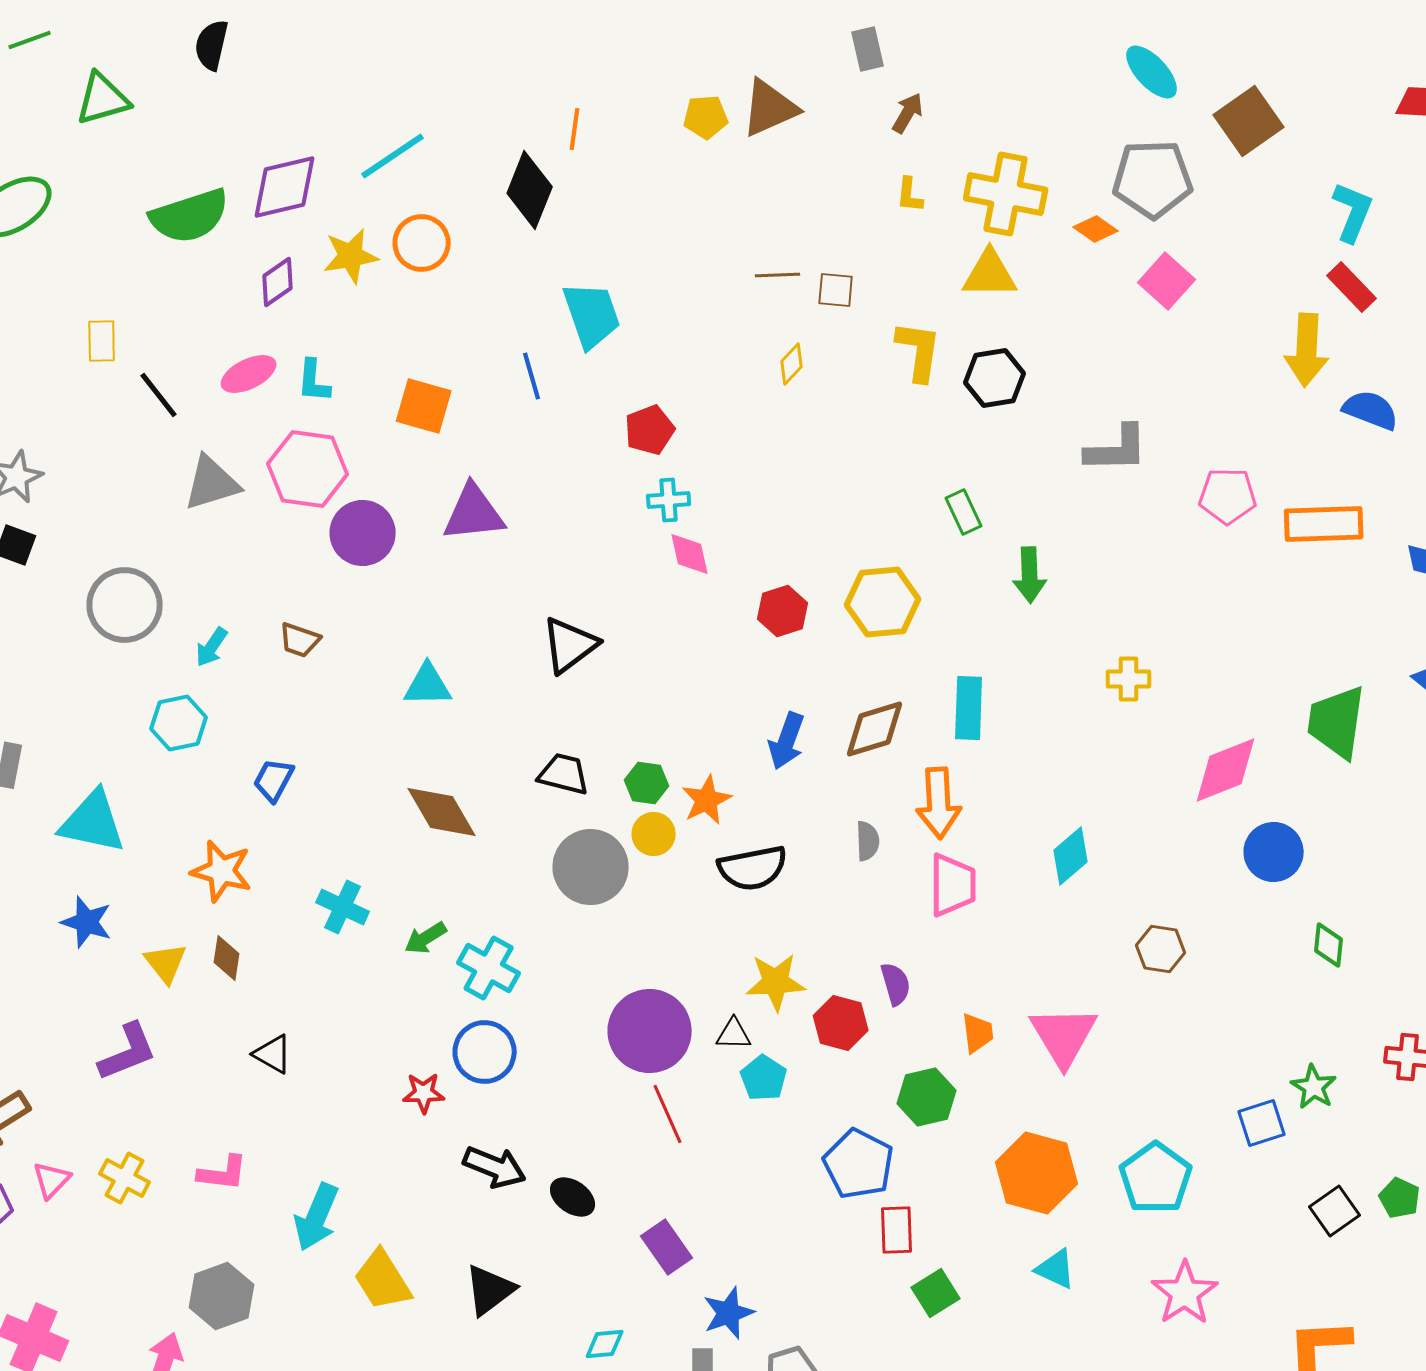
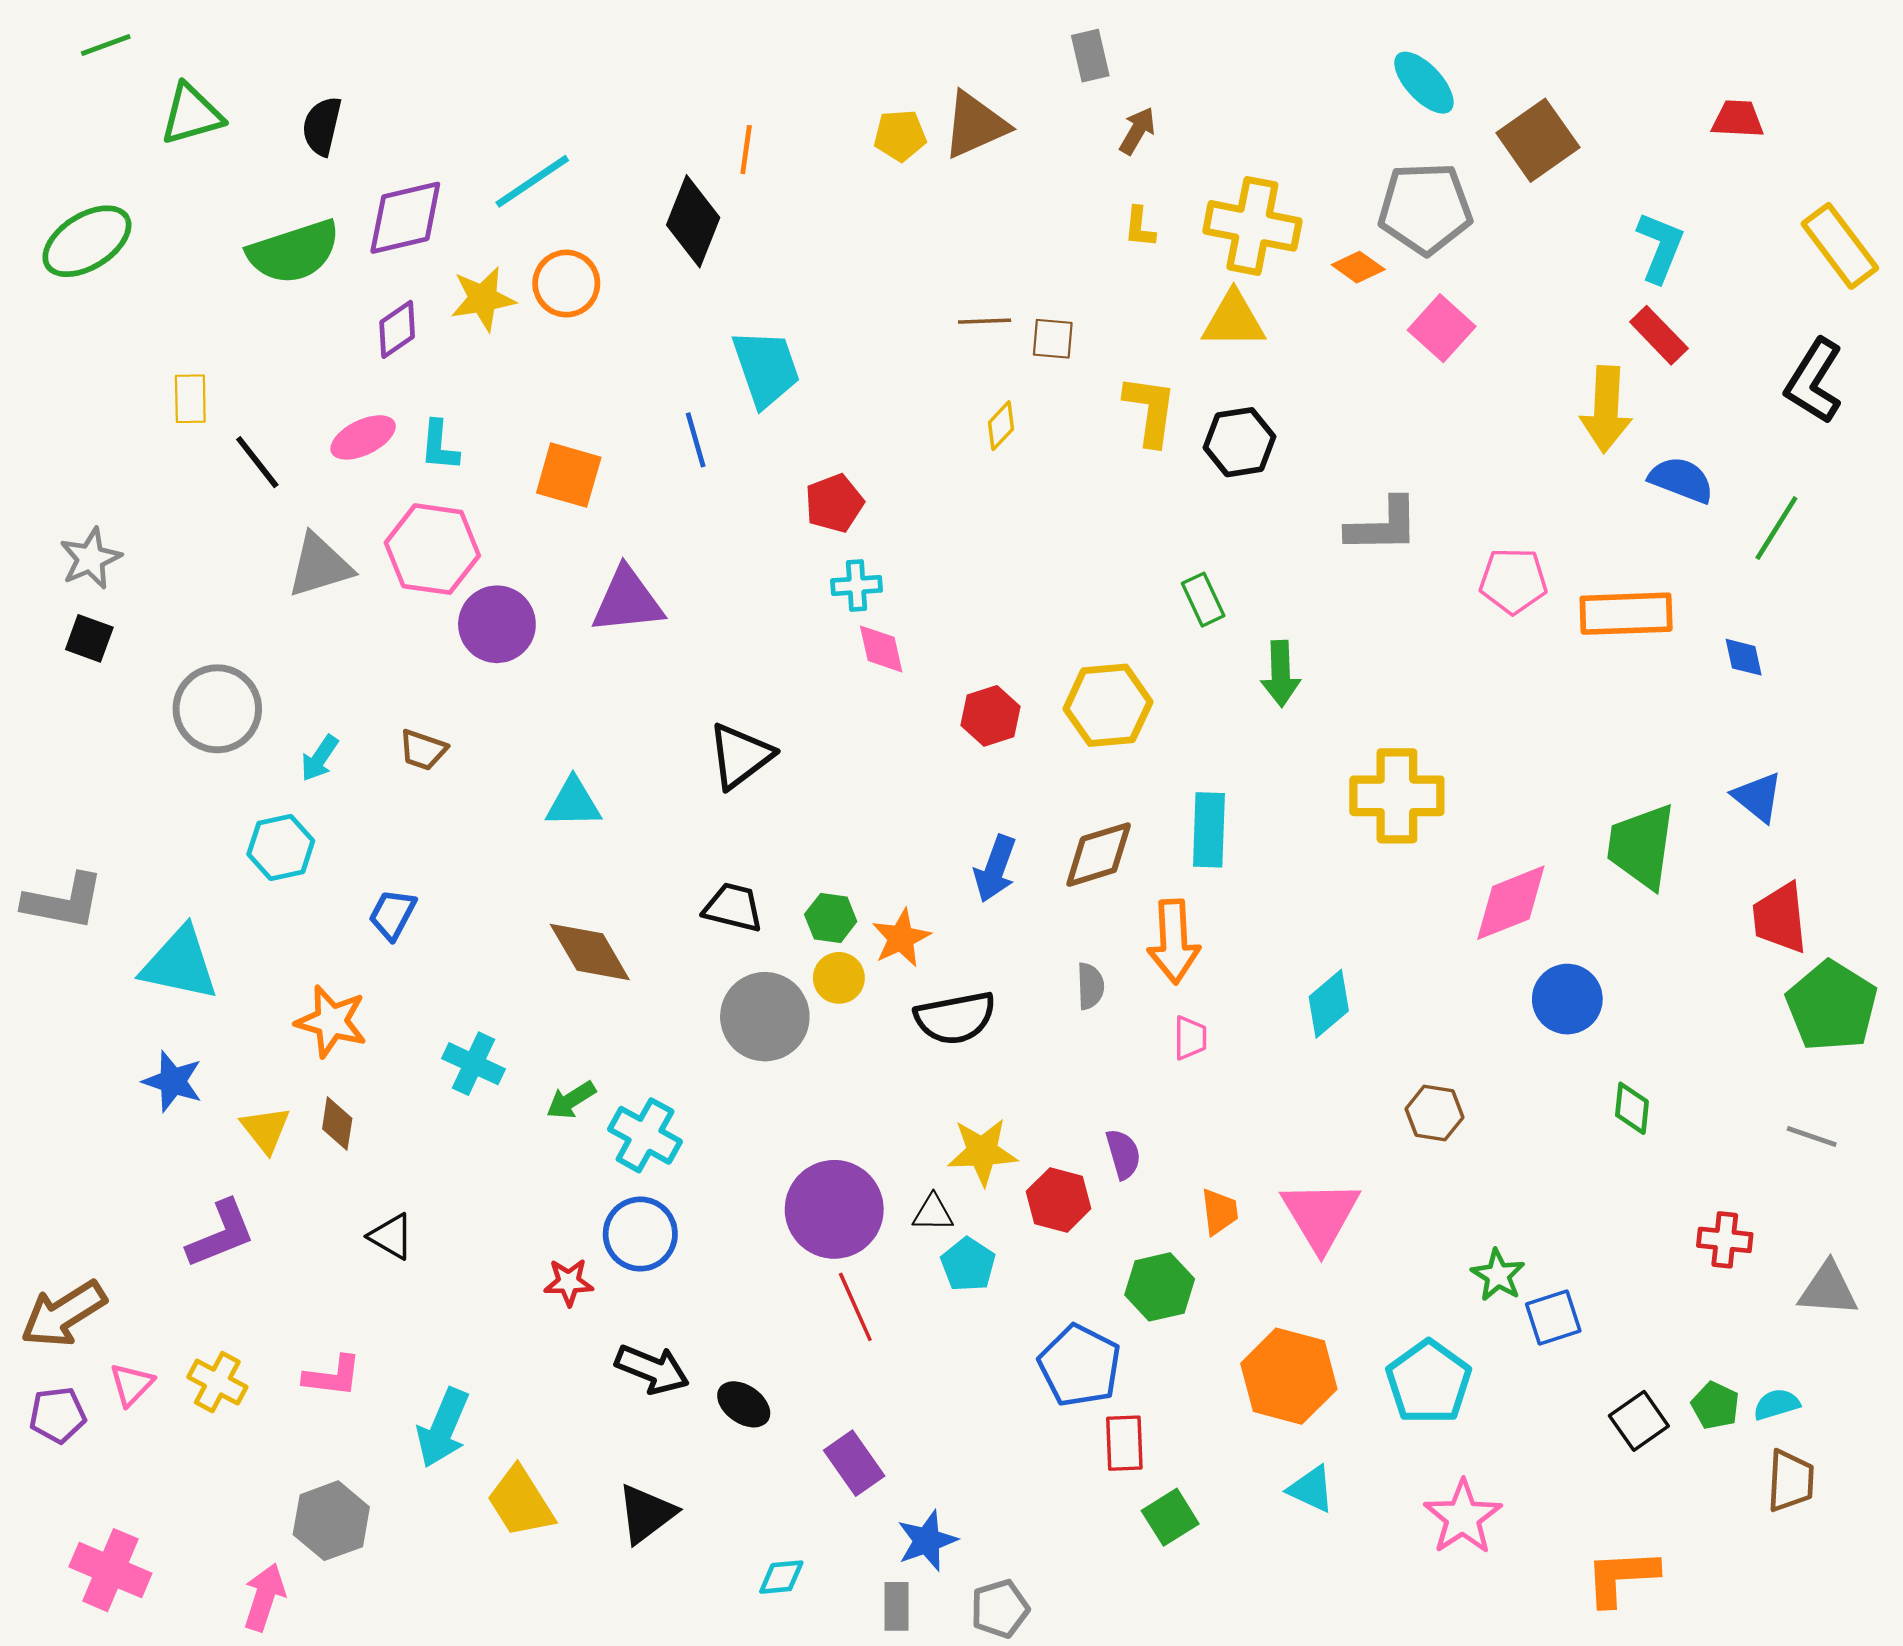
black semicircle: (212, 45) -> (322, 126), moved
yellow cross: (1129, 679) -> (1397, 796), size x1.8
pink trapezoid: (953, 885) -> (1190, 1038), size x0.6
green star: (1314, 1087) -> (1498, 1275), moved

